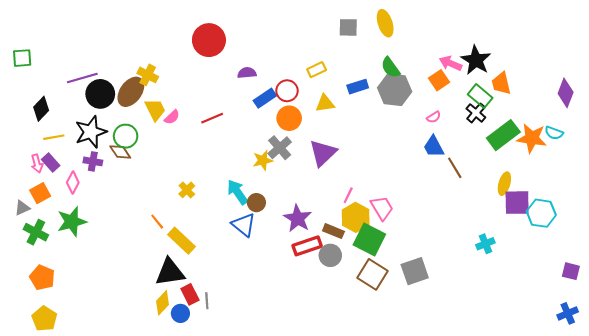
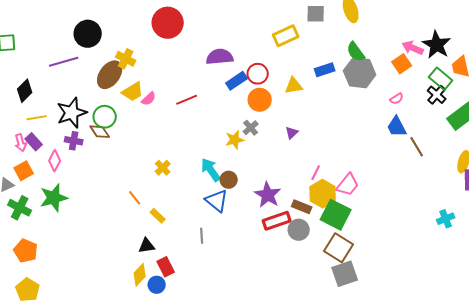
red circle: (209, 40) -> (168, 23), moved
yellow rectangle: (317, 70) -> (286, 36), moved, size x1.4
purple semicircle: (247, 73) -> (220, 57), size x1.5
black circle: (100, 94) -> (88, 34), moved
yellow trapezoid: (155, 110) -> (133, 92), turned 85
gray cross: (280, 148) -> (251, 128), size x0.7
purple triangle: (323, 153) -> (292, 133), size x0.5
pink trapezoid: (382, 208) -> (348, 185), turned 70
yellow rectangle: (181, 241) -> (158, 216), size x0.6
gray square: (415, 271) -> (345, 274), moved
black triangle: (170, 272) -> (147, 246), size x0.6
gray line: (207, 301) -> (202, 236), moved

